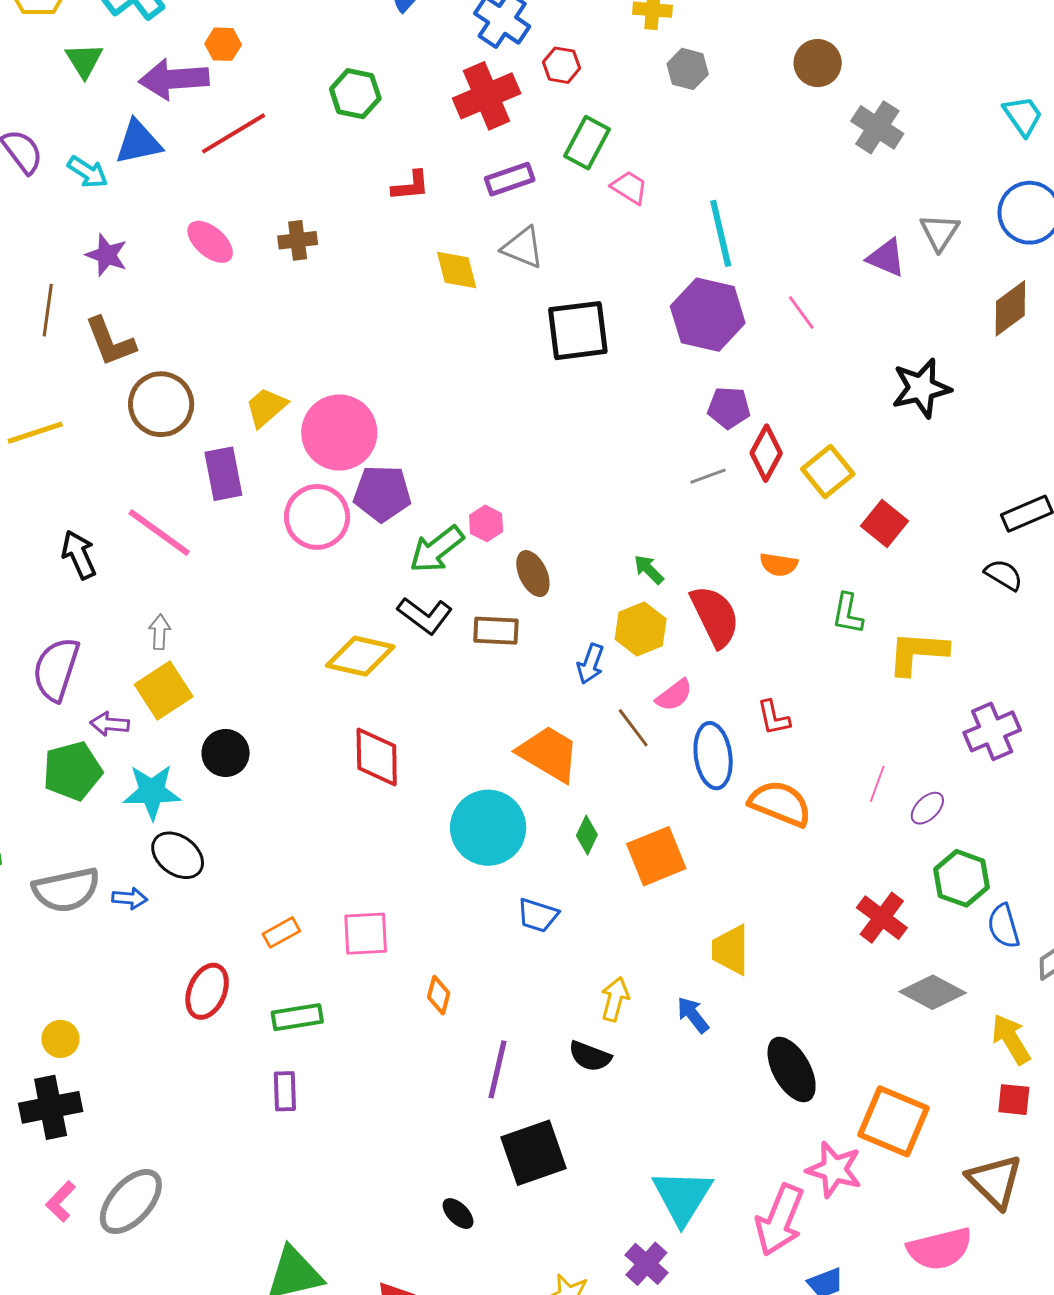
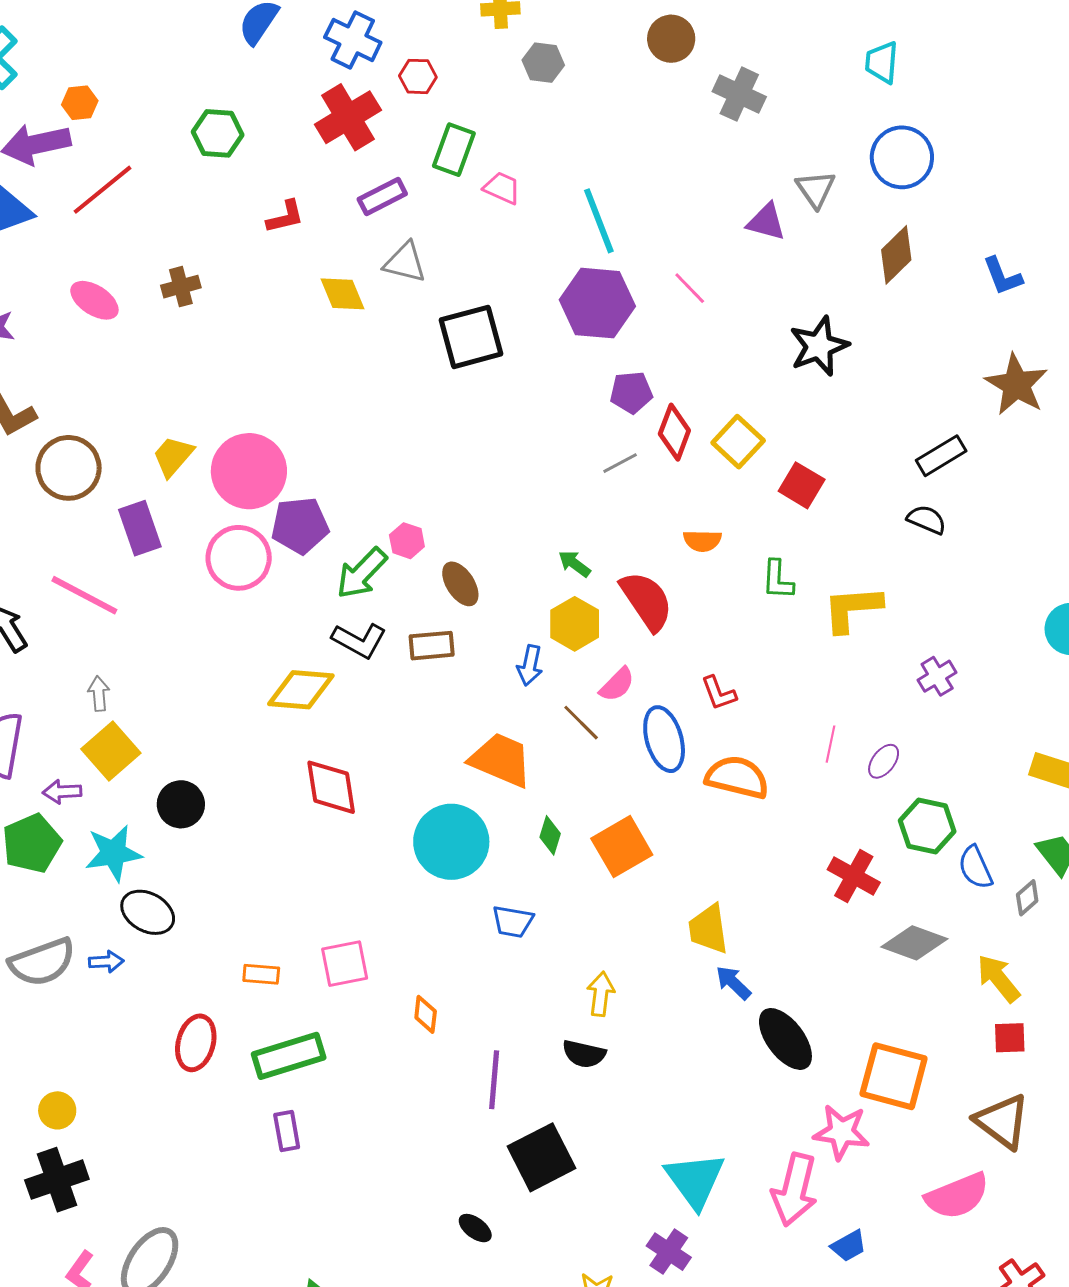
cyan trapezoid: (1023, 116) -> (882, 62), turned -132
purple cross: (992, 731) -> (937, 676), size x0.7
orange rectangle: (281, 932) -> (261, 974), turned 42
blue arrow: (693, 1015) -> (733, 983), moved
green rectangle: (297, 1017) -> (289, 1056), size x1.4

